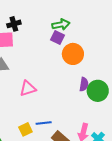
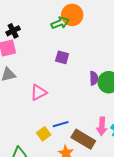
purple square: (57, 37) -> (62, 57), moved
orange circle: (73, 54) -> (72, 15), moved

